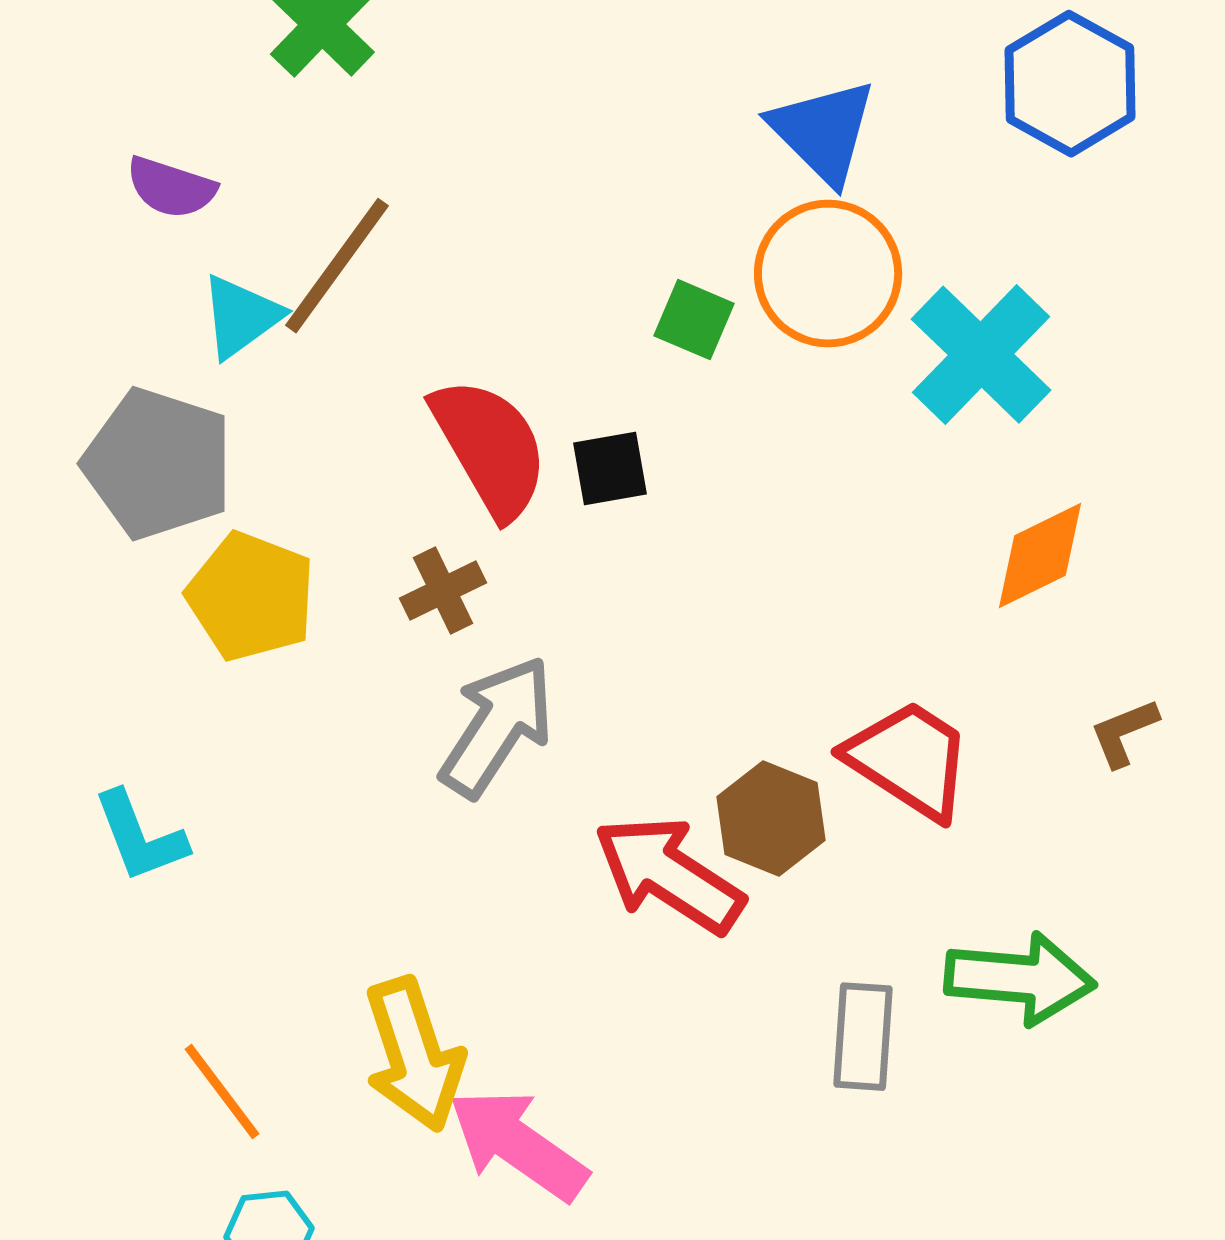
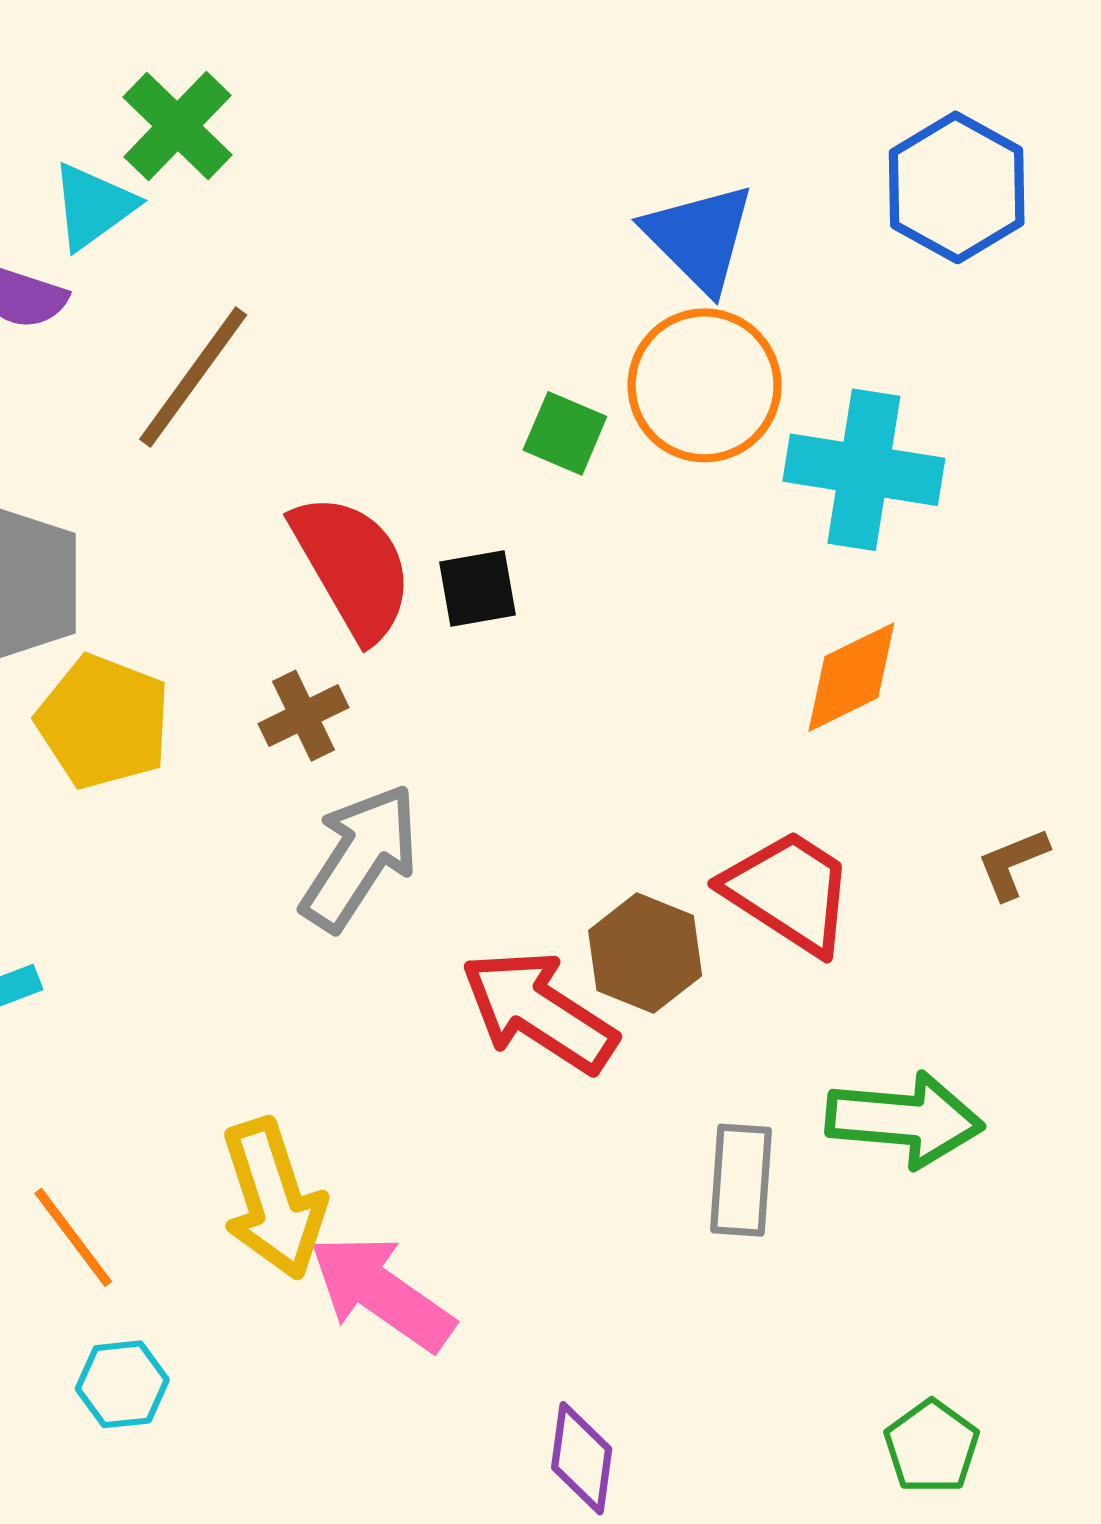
cyan triangle: (241, 317) -> (93, 206), moved
cyan cross: (981, 355) -> (864, 470), turned -35
orange diamond: (1040, 556) -> (851, 677), moved

